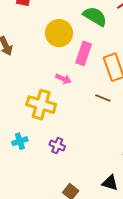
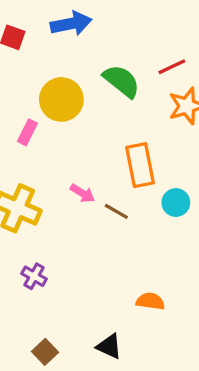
pink rectangle: (84, 53) -> (27, 132), moved, size x0.7
pink arrow: (63, 79) -> (82, 193), moved

